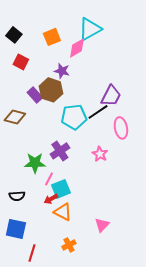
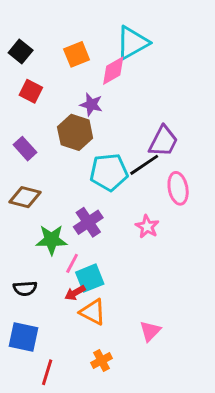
purple rectangle: (35, 95) -> (25, 149), moved
brown diamond: (15, 117) -> (25, 197), moved

